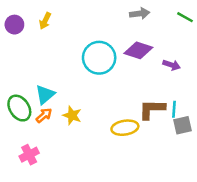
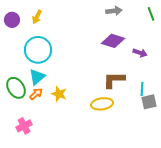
green line: (185, 17) -> (151, 14), turned 40
cyan circle: (99, 58) -> (38, 50), moved
brown L-shape: (152, 109) -> (114, 80), moved

